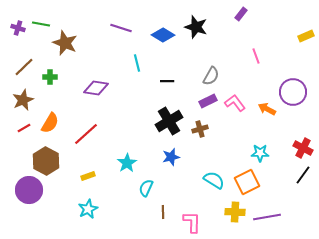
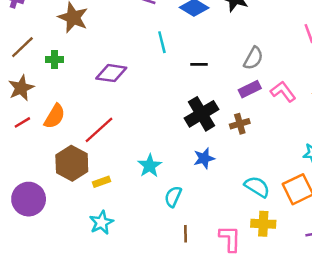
brown hexagon: (46, 161) -> (72, 163), moved
brown line: (163, 212) -> (185, 234), moved
yellow cross: (235, 212) -> (263, 224), moved

